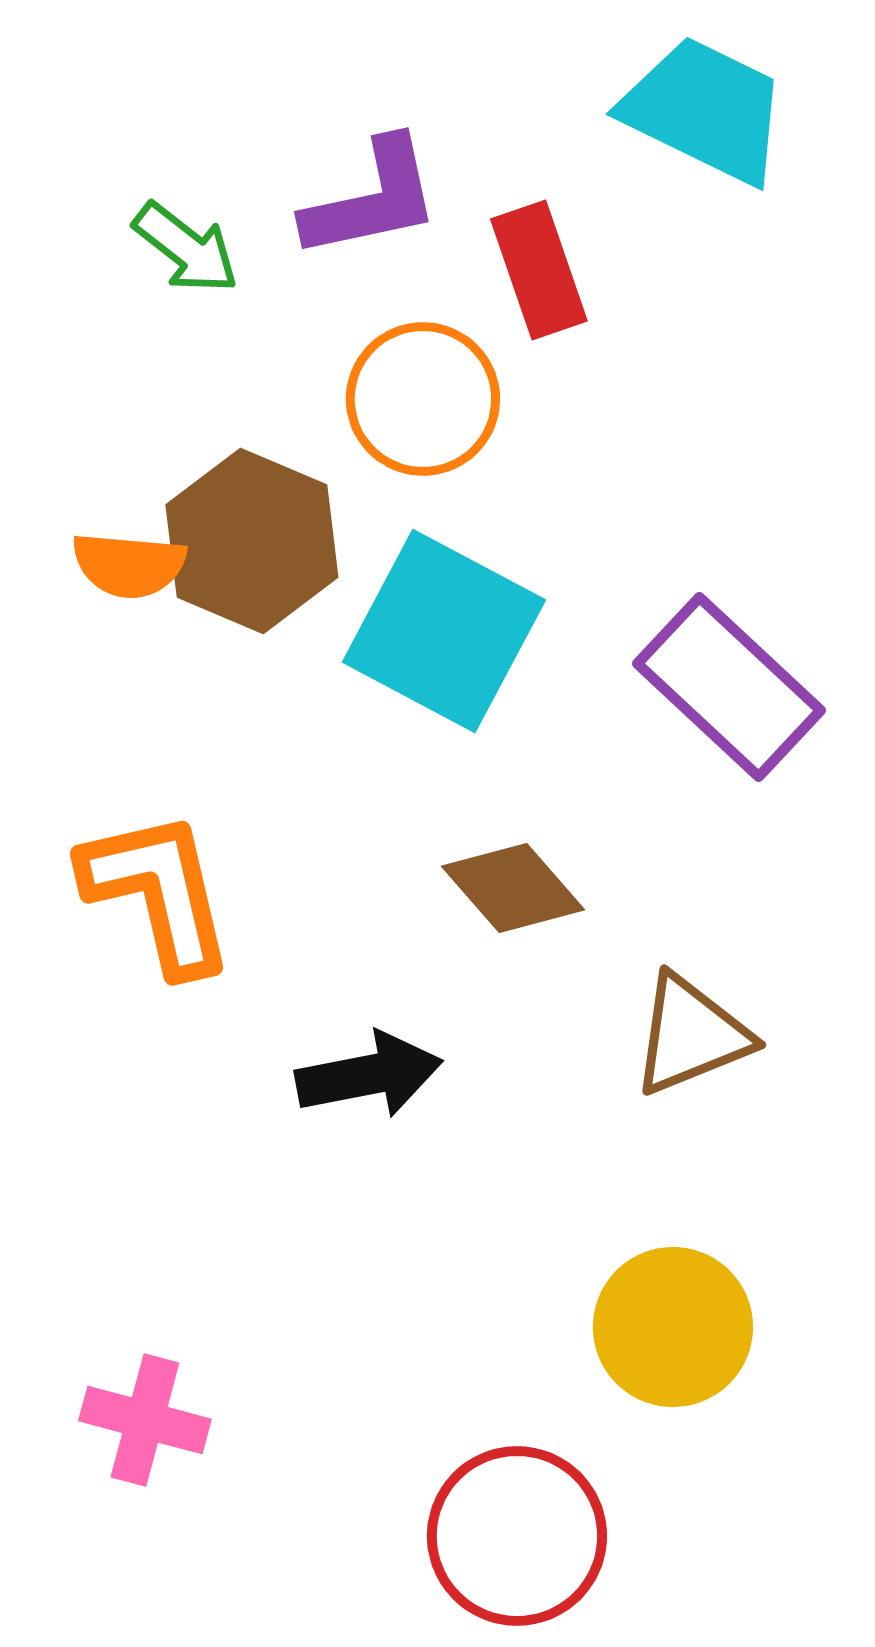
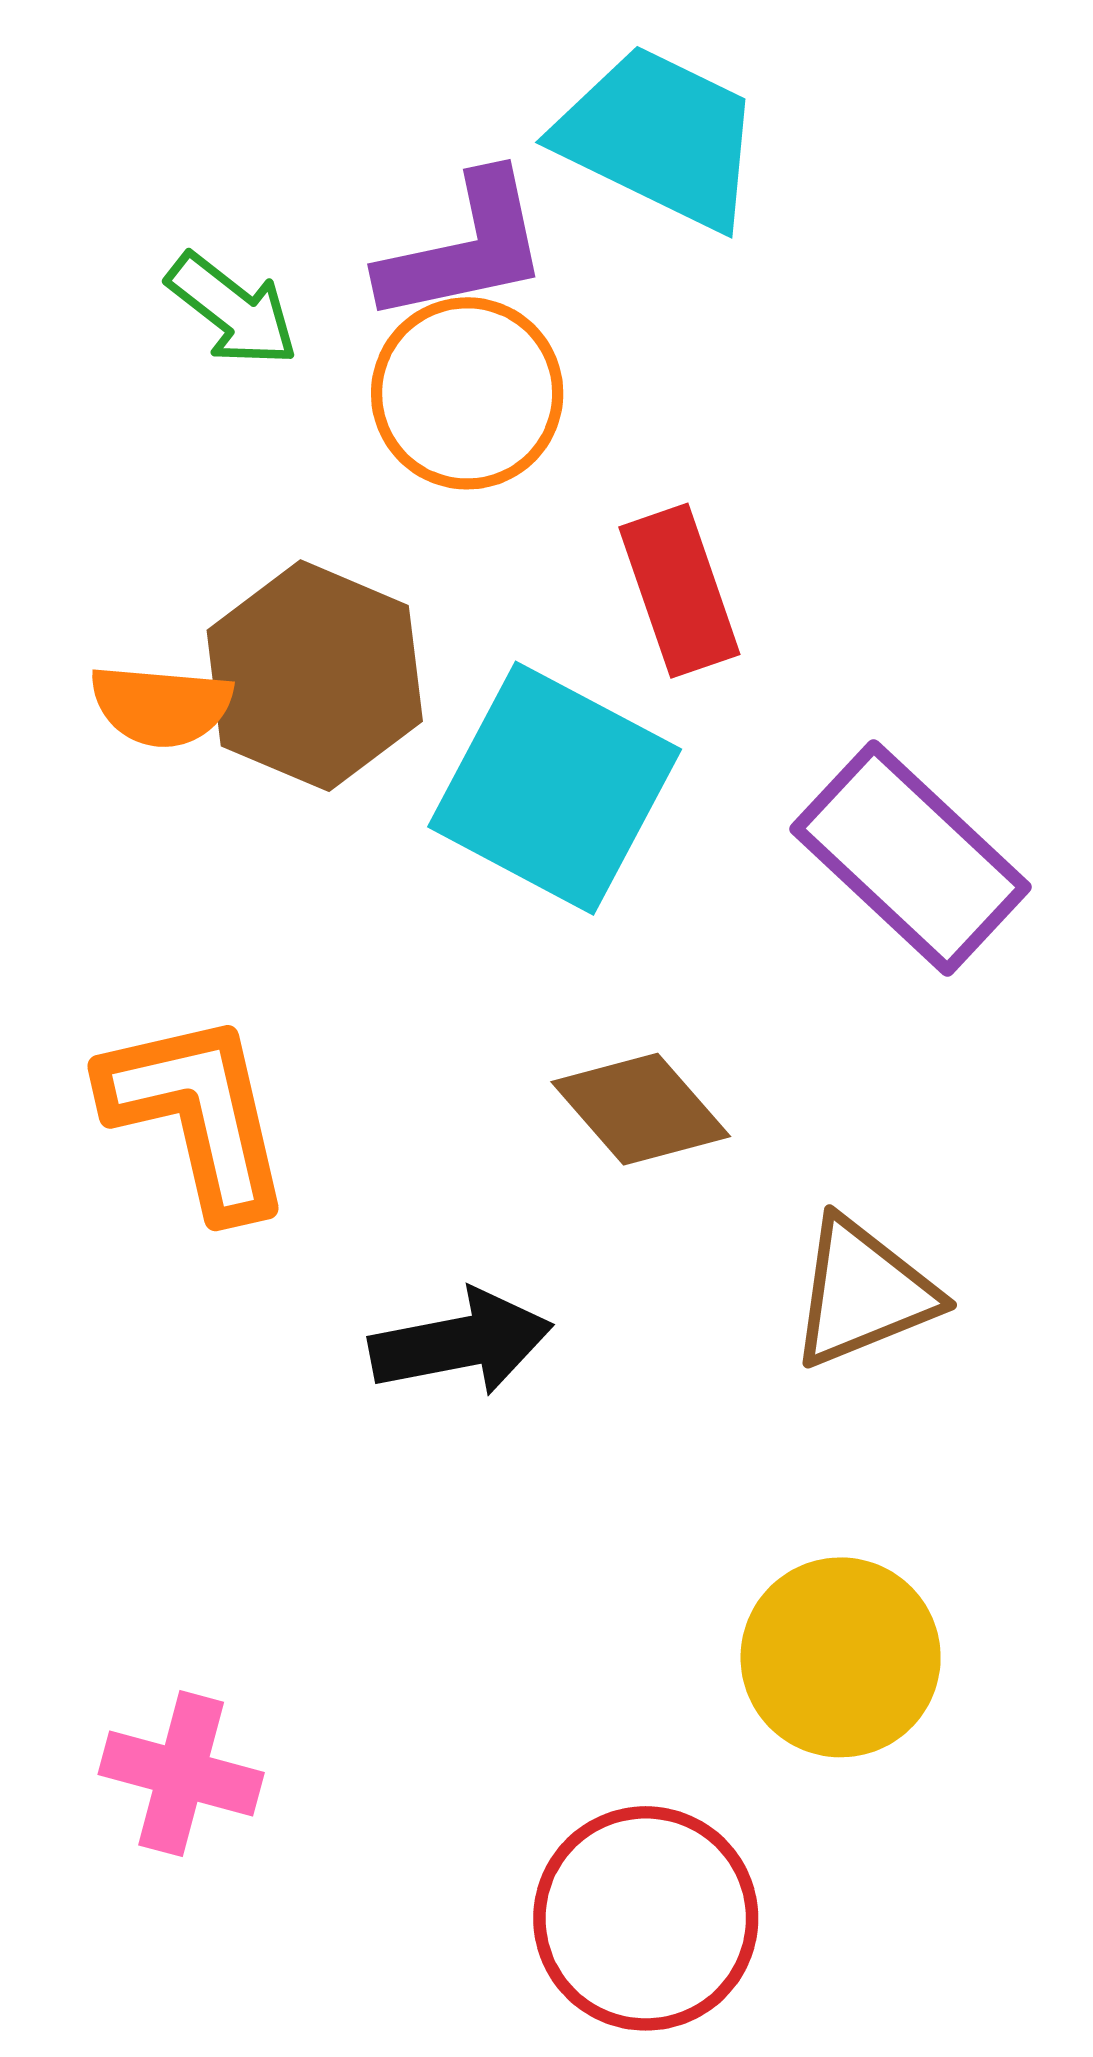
cyan trapezoid: (705, 110) -> (659, 137), moved
red rectangle: (539, 270) -> (679, 591), moved
orange circle: (423, 399) -> (467, 393), moved

